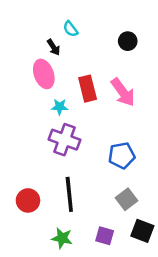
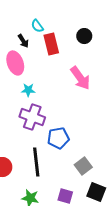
red rectangle: (88, 89) -> (51, 44), moved
blue pentagon: (122, 155) -> (58, 138), moved

